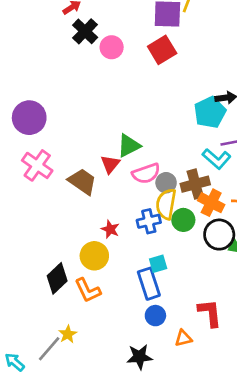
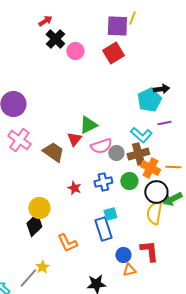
cyan L-shape: (217, 159) -> (141, 135), moved
yellow semicircle: (166, 204) -> (154, 213), moved
yellow circle: (94, 256) -> (39, 208), moved
orange L-shape: (88, 290) -> (67, 243), moved
blue circle: (155, 316) -> (123, 255), moved

